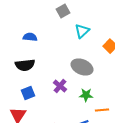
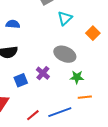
blue square: (28, 93) -> (21, 80), moved
green star: (86, 95) -> (77, 77), moved

